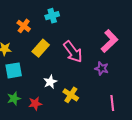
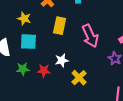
yellow rectangle: (41, 48) -> (60, 26), turned -42
red star: (35, 104) -> (44, 71), moved

